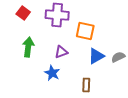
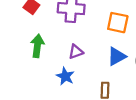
orange square: (85, 31) -> (118, 23), moved

